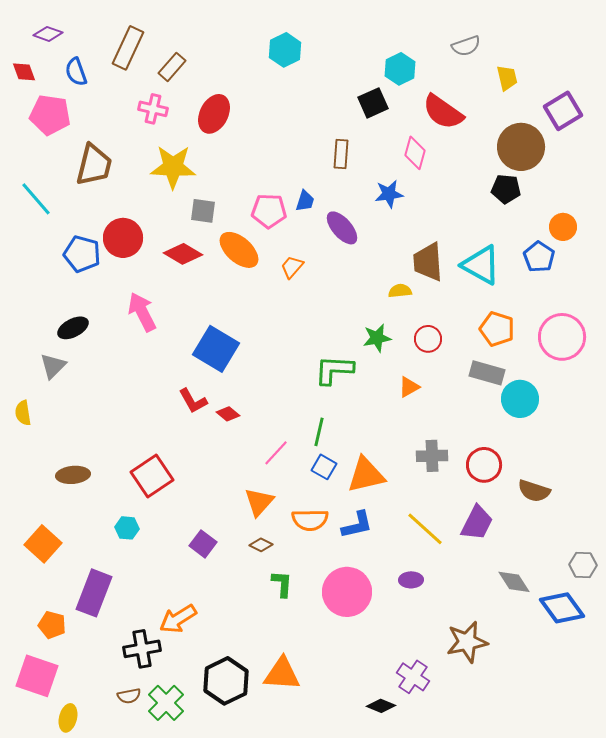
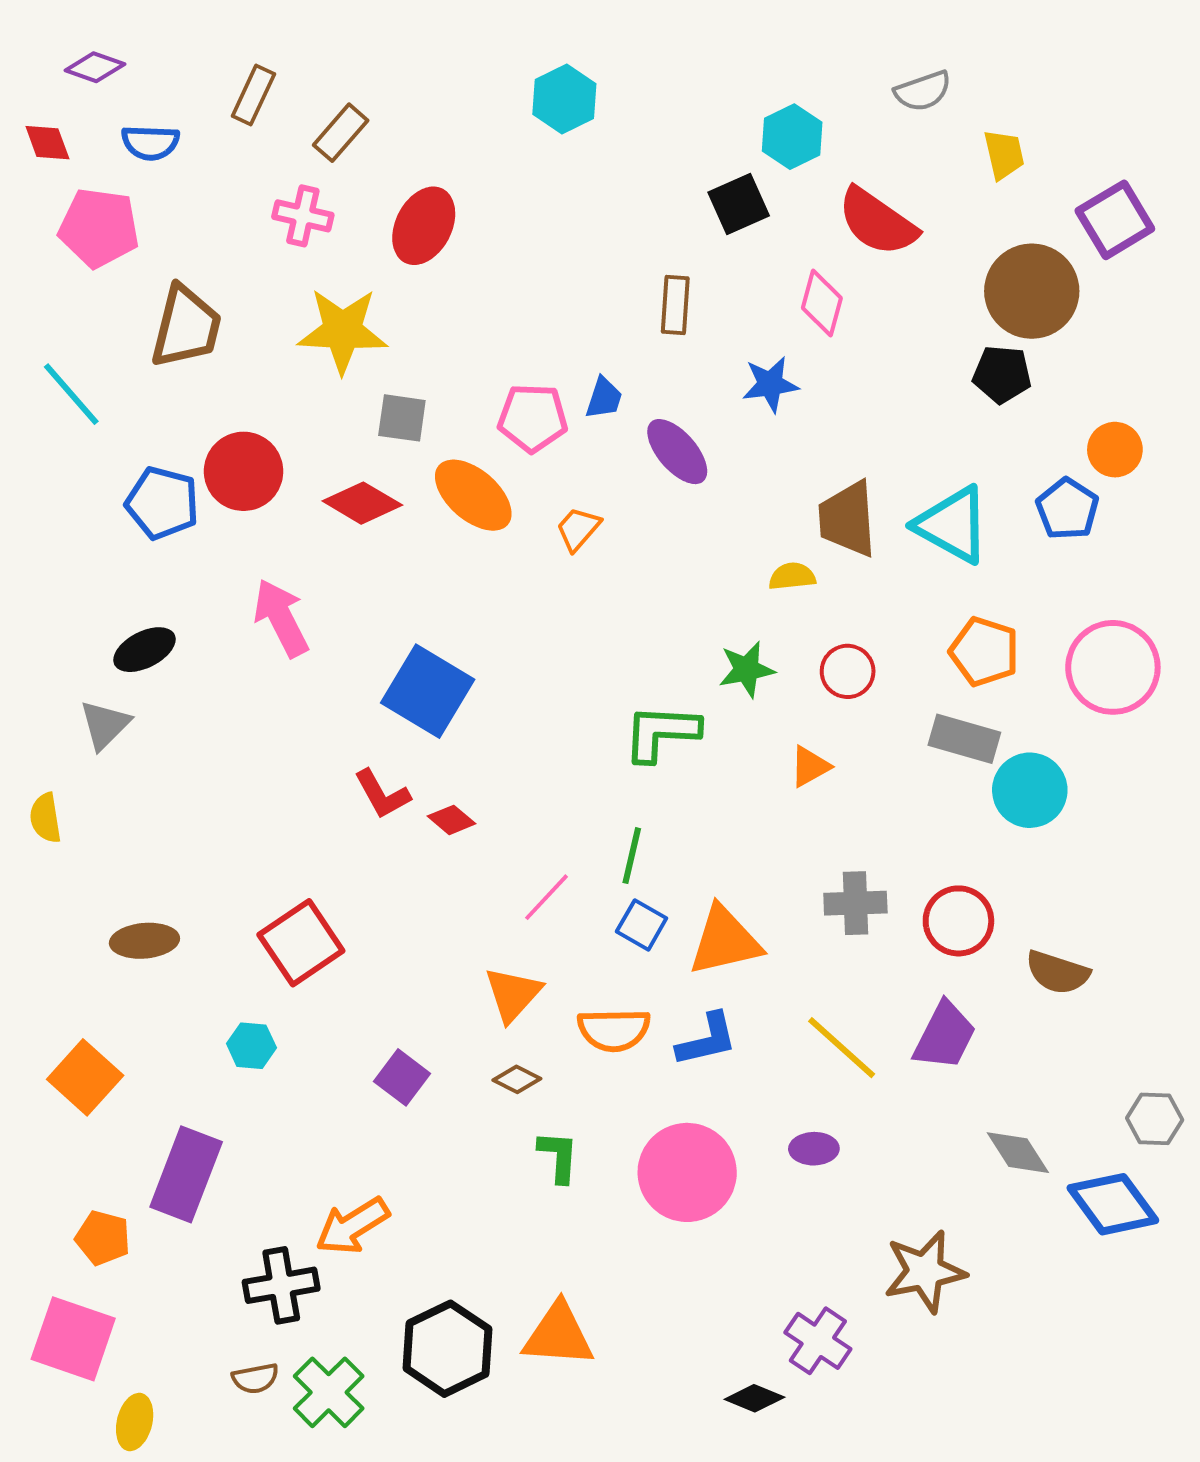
brown rectangle: (128, 48) -> (253, 95), size x0.7
blue semicircle: (76, 72) -> (150, 143), turned -68

